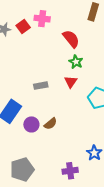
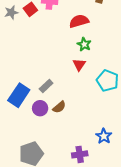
red semicircle: (71, 39) -> (79, 21), turned -66
gray rectangle: (41, 86) -> (46, 86), moved, turned -32

